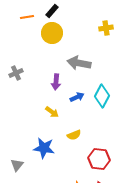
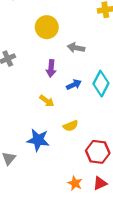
yellow circle: (52, 33) -> (47, 27), moved
gray arrow: (79, 63) -> (76, 48), size x0.7

